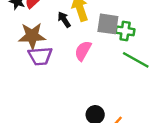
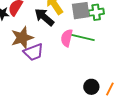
black arrow: (64, 20) -> (44, 17), size x1.5
green line: (136, 60) -> (83, 37), moved

